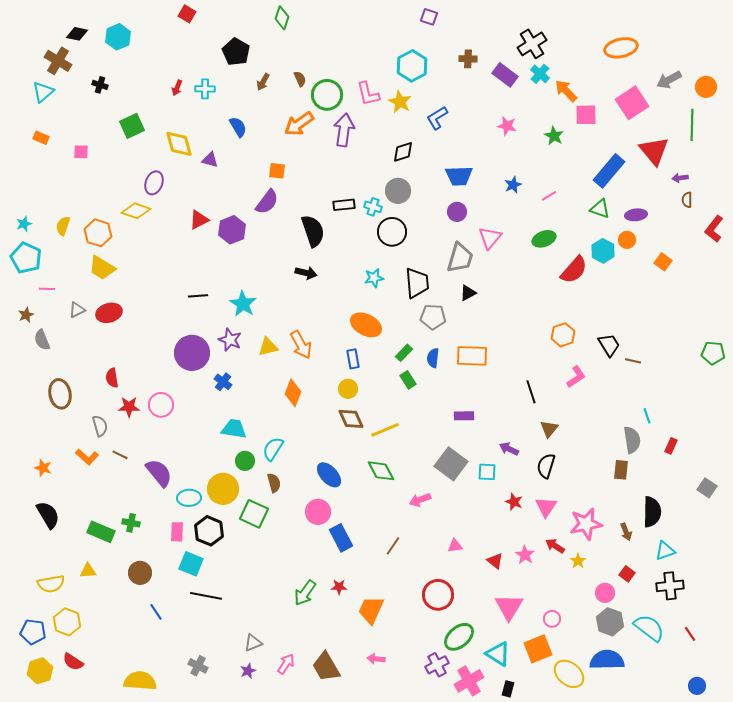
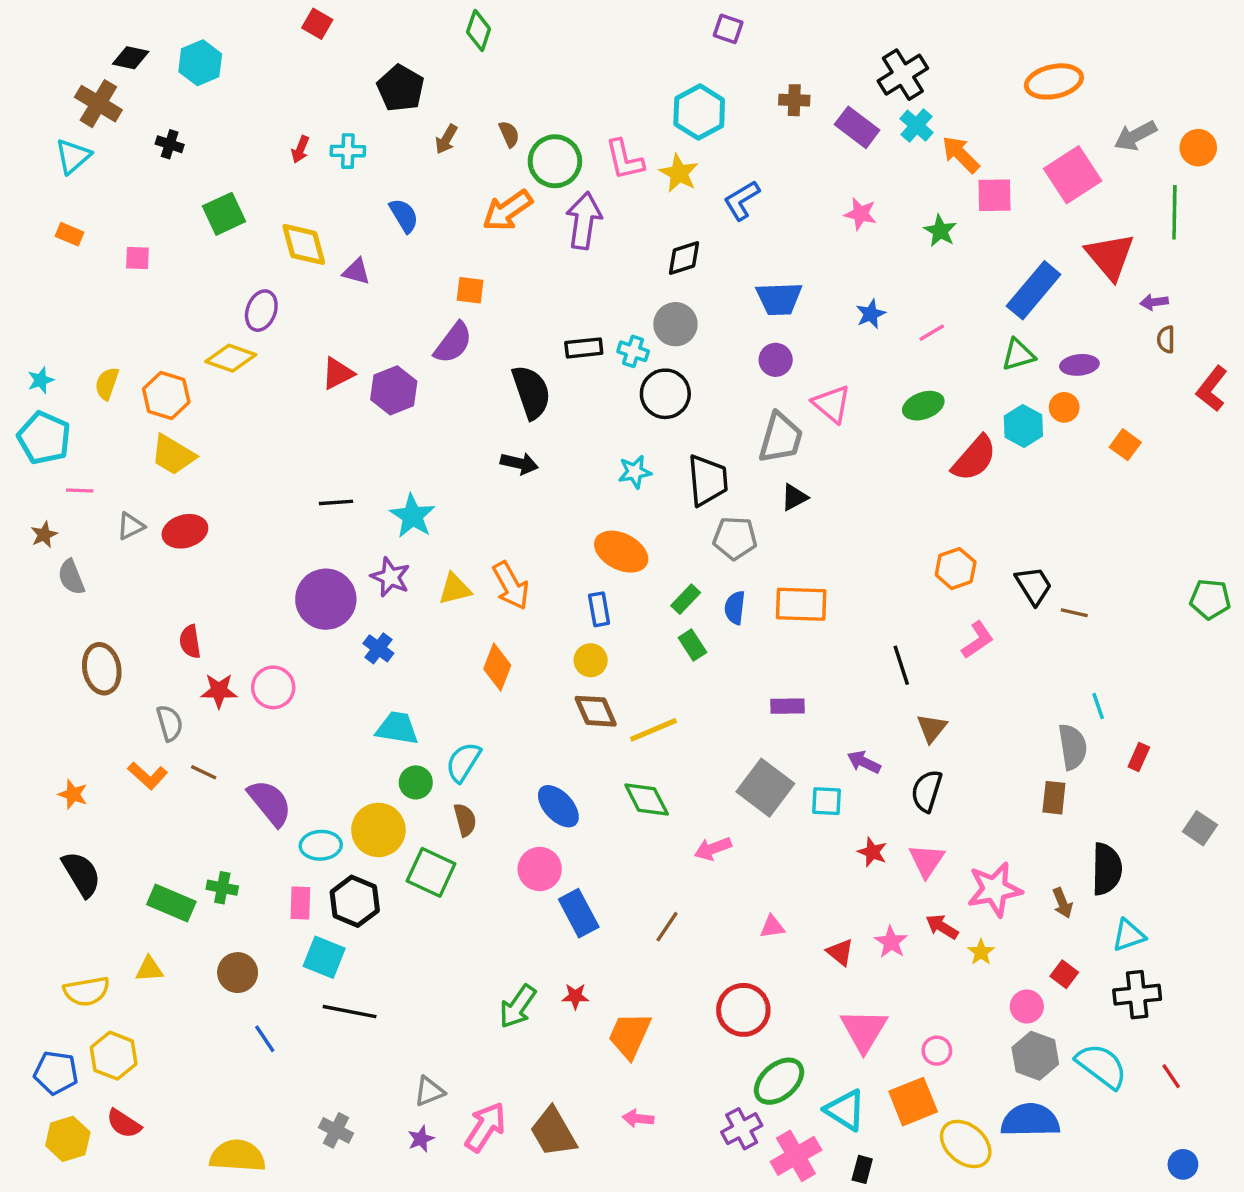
green triangle: (600, 209) -> (1018, 355), turned -35
pink triangle: (490, 238) -> (832, 404), turned -30
pink arrow: (286, 664) -> (485, 1127), size x1.4

